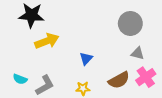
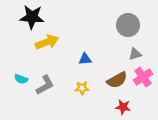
gray triangle: (138, 53) -> (135, 54), turned -32
blue triangle: (86, 59) -> (85, 59), turned 40

